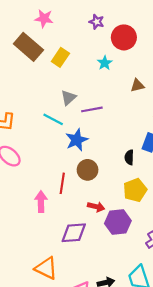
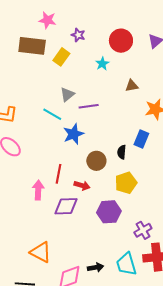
purple star: (97, 22) -> (78, 35), moved
brown rectangle: (28, 47) -> (32, 46), turned -36
brown circle: (88, 170) -> (96, 161), moved
red arrow: (96, 207) -> (82, 185), moved
purple diamond: (74, 233) -> (66, 206), moved

